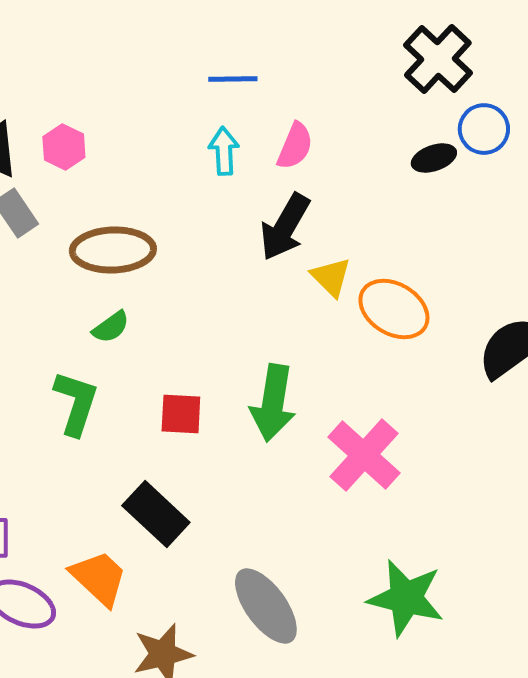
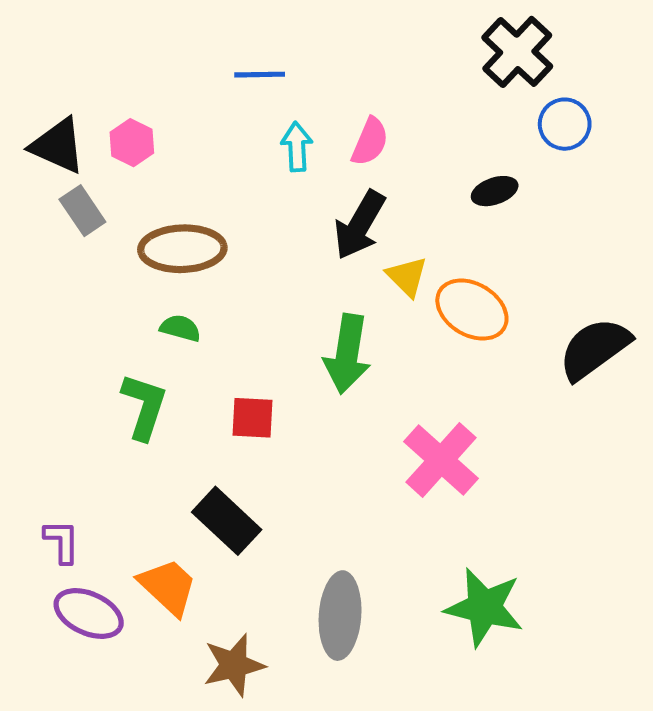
blue line: (233, 79) -> (260, 75), moved
black ellipse: (434, 158) -> (495, 191), moved
green semicircle: (111, 327) -> (180, 328), turned -129
green arrow: (273, 403) -> (347, 354), moved
gray ellipse: (266, 606) -> (340, 616), turned 40

